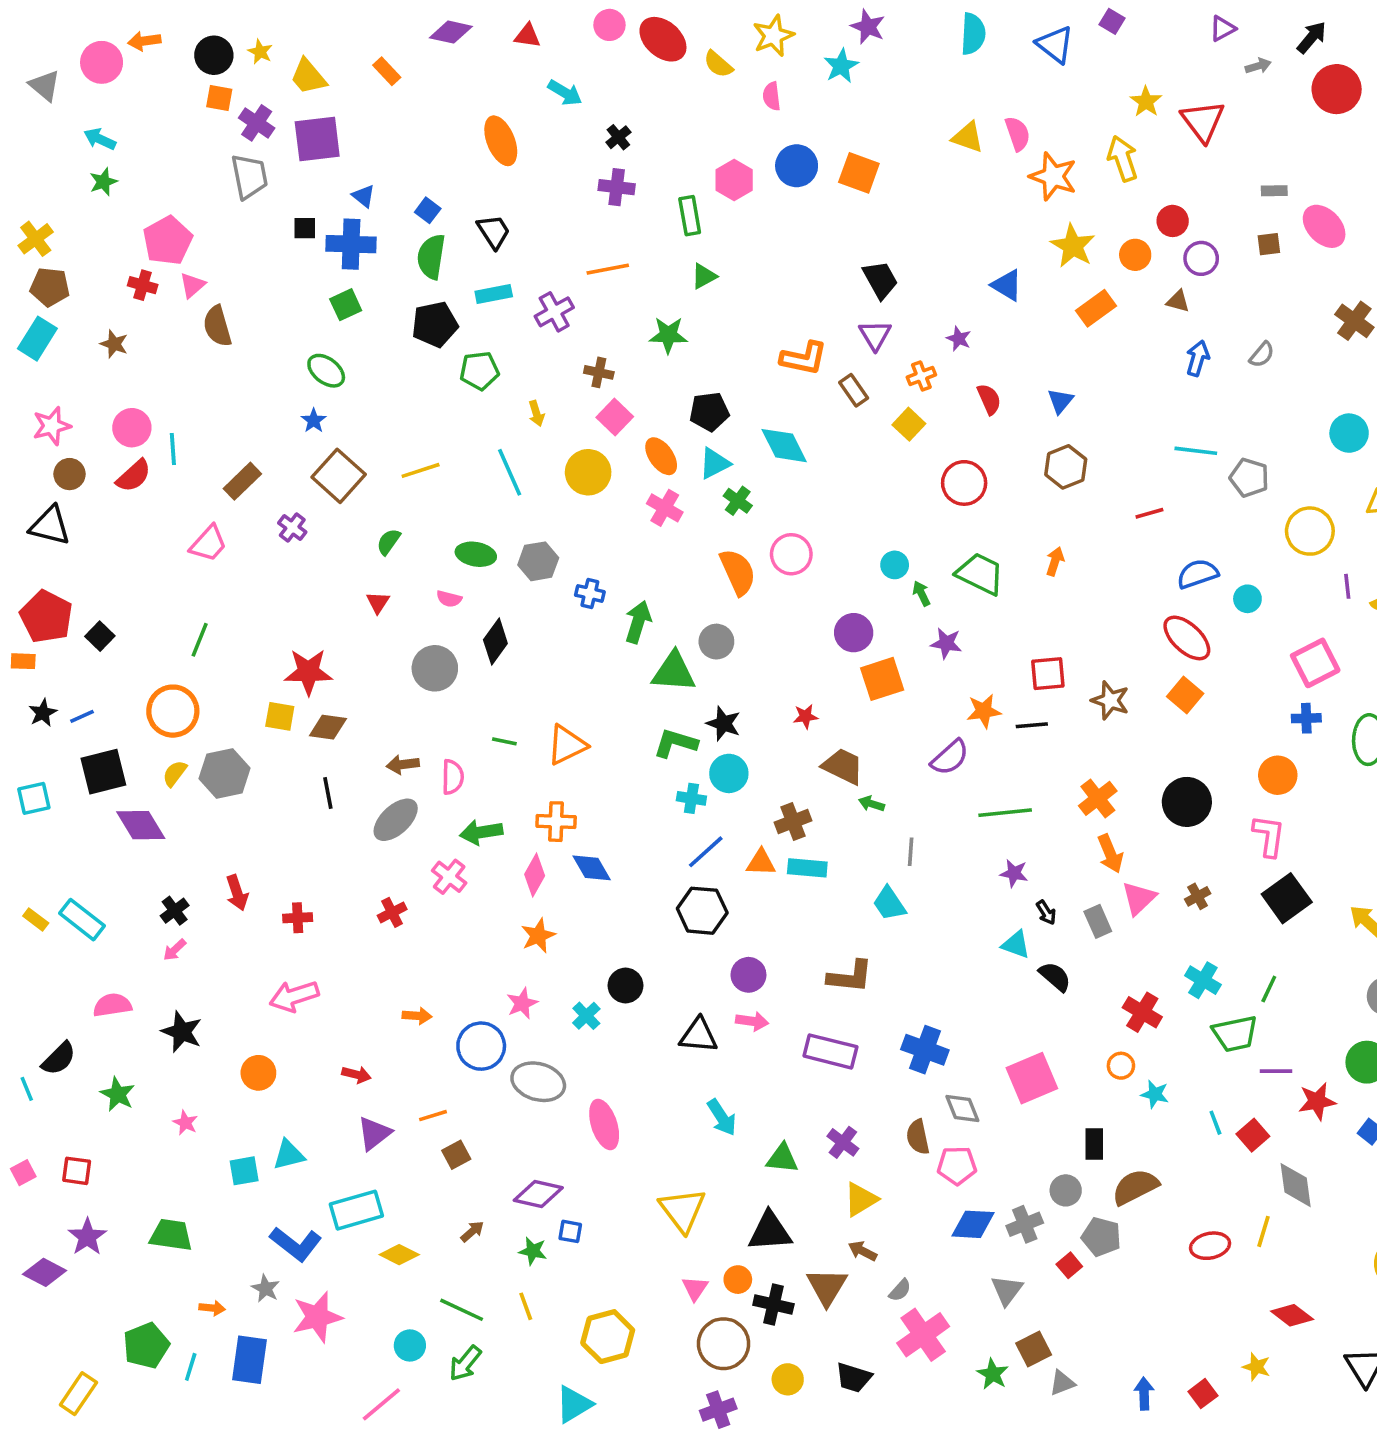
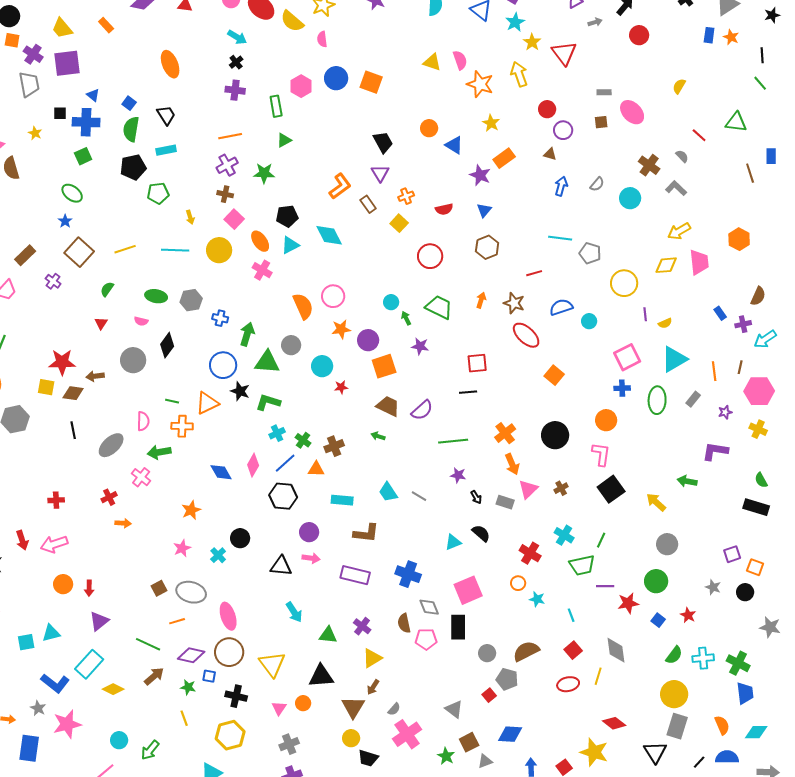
yellow star: (260, 52) -> (35, 133), moved
yellow semicircle: (718, 64) -> (292, 21), size x1.4
cyan star: (841, 66) -> (515, 22), moved
red circle: (1337, 89) -> (639, 35), size x0.7
cyan arrow: (565, 93) -> (237, 37), moved
yellow star: (1073, 246) -> (491, 123), size x0.7
orange circle: (1135, 255) -> (429, 128), moved
purple cross: (554, 312) -> (227, 165), moved
purple star: (959, 339) -> (480, 175), moved, size x1.5
orange L-shape: (804, 358) -> (340, 186), turned -48
red semicircle: (989, 399) -> (444, 209), turned 102
cyan circle: (1349, 433) -> (630, 198), moved
cyan line: (510, 472) -> (175, 250), turned -64
green cross: (738, 501) -> (303, 440), moved
red ellipse: (1187, 638) -> (526, 335), moved
brown star: (1110, 700) -> (514, 303), moved
orange star: (984, 711) -> (341, 329), moved
black star: (724, 724) -> (240, 391), moved
brown arrow: (403, 765) -> (95, 376), moved
brown trapezoid: (843, 766) -> (388, 406), moved
cyan circle: (729, 773) -> (322, 366), moved
cyan cross: (691, 798) -> (277, 433), turned -35
orange cross: (556, 822) -> (182, 426), moved
gray line: (911, 852) -> (419, 496), moved, turned -63
cyan rectangle: (807, 868) -> (342, 500), moved
pink diamond: (535, 875) -> (253, 465), moved
red arrow: (237, 893) -> (22, 540), moved
gray rectangle: (1098, 921) -> (505, 502), turned -48
cyan triangle: (1016, 945) -> (453, 542), moved, turned -42
orange arrow: (417, 1016) -> (123, 523), moved
blue circle: (481, 1046) -> (223, 365), moved
orange circle: (258, 1073) -> (63, 584), moved
red arrow: (356, 1075) -> (89, 588), turned 77
orange line: (433, 1116) -> (177, 621), moved
red square: (1253, 1135) -> (573, 650), moved
black rectangle: (1094, 1144) -> (458, 627), moved, size x1.4
brown square: (456, 1155) -> (159, 588), moved
cyan rectangle: (356, 1210) -> (89, 664), turned -32
blue diamond: (973, 1224) -> (510, 734), moved
gray cross: (1025, 1224) -> (289, 744), moved
brown arrow: (472, 1231) -> (154, 676), size x1.5
brown arrow: (863, 1251) -> (373, 687), turned -84
gray triangle: (1007, 1290) -> (454, 709), turned -30
black cross: (773, 1304) -> (236, 696), moved
green line: (462, 1310) -> (148, 644), moved
brown circle: (724, 1344) -> (229, 652), moved
yellow star: (1256, 1367) -> (594, 752), size x1.8
yellow circle: (788, 1379) -> (351, 738), moved

